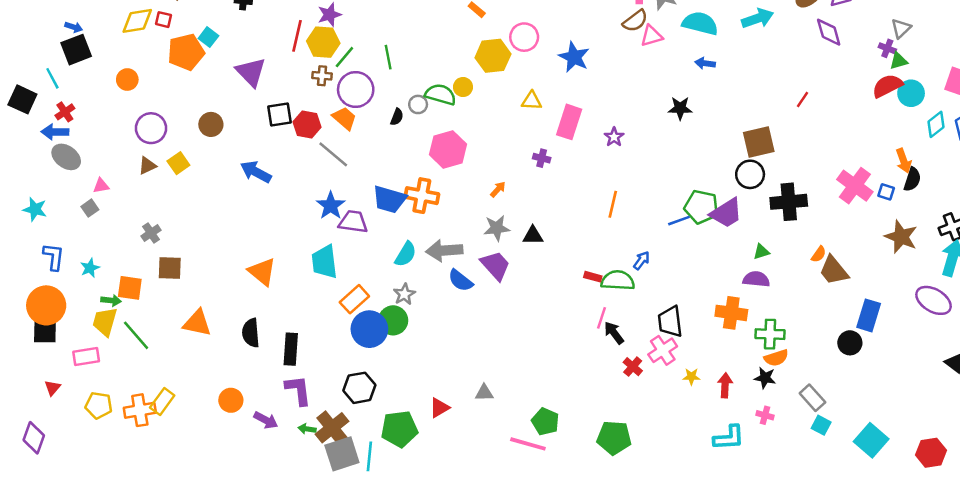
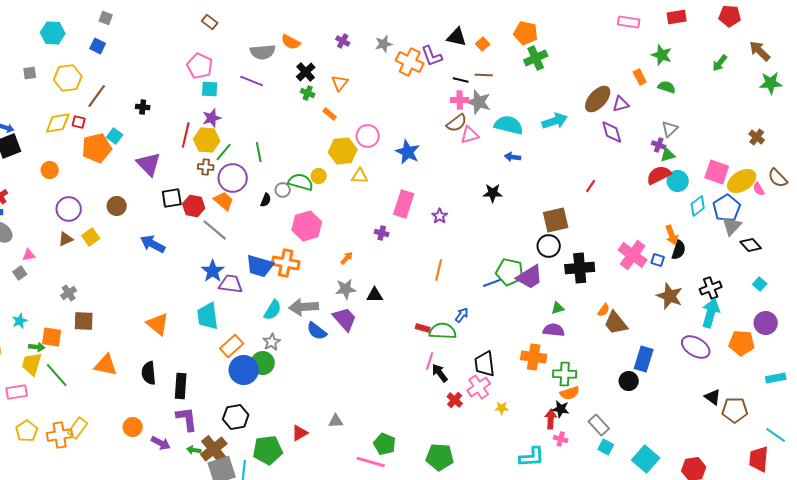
yellow triangle: (532, 101) -> (360, 176), moved
red arrow: (725, 385) -> (551, 419), moved
yellow pentagon: (99, 405) -> (27, 431), turned 30

